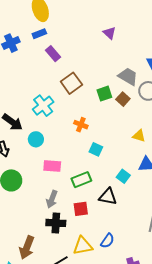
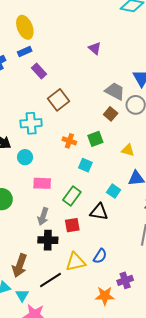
green square: (104, 94) -> (95, 139), moved
cyan cross: (43, 106) -> (31, 123), turned 35
green rectangle: (81, 180) -> (72, 196), turned -30

